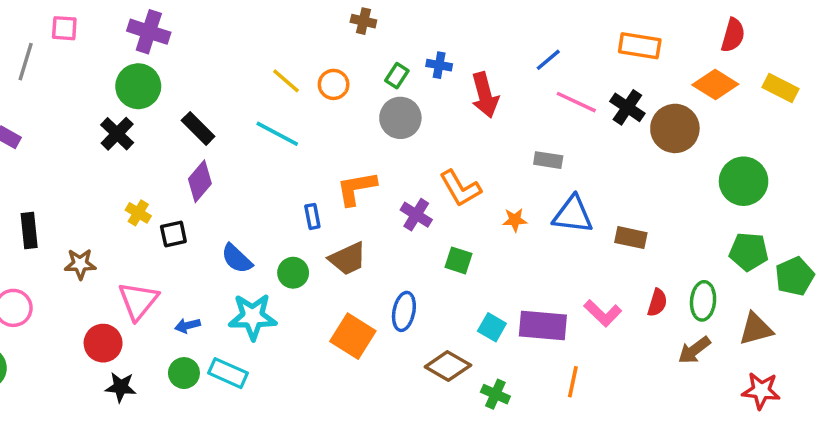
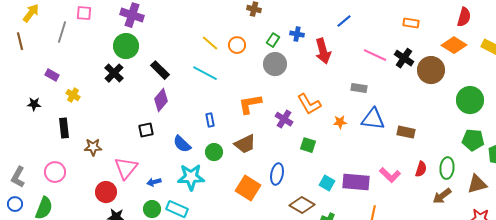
orange rectangle: (640, 46) -> (411, 23), size x0.7
blue line: (548, 60) -> (344, 21), moved
yellow cross: (138, 213) -> (73, 95), moved
blue rectangle: (312, 216) -> (210, 120), moved

